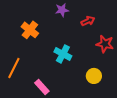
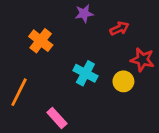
yellow circle: (94, 76) -> (123, 81), moved

